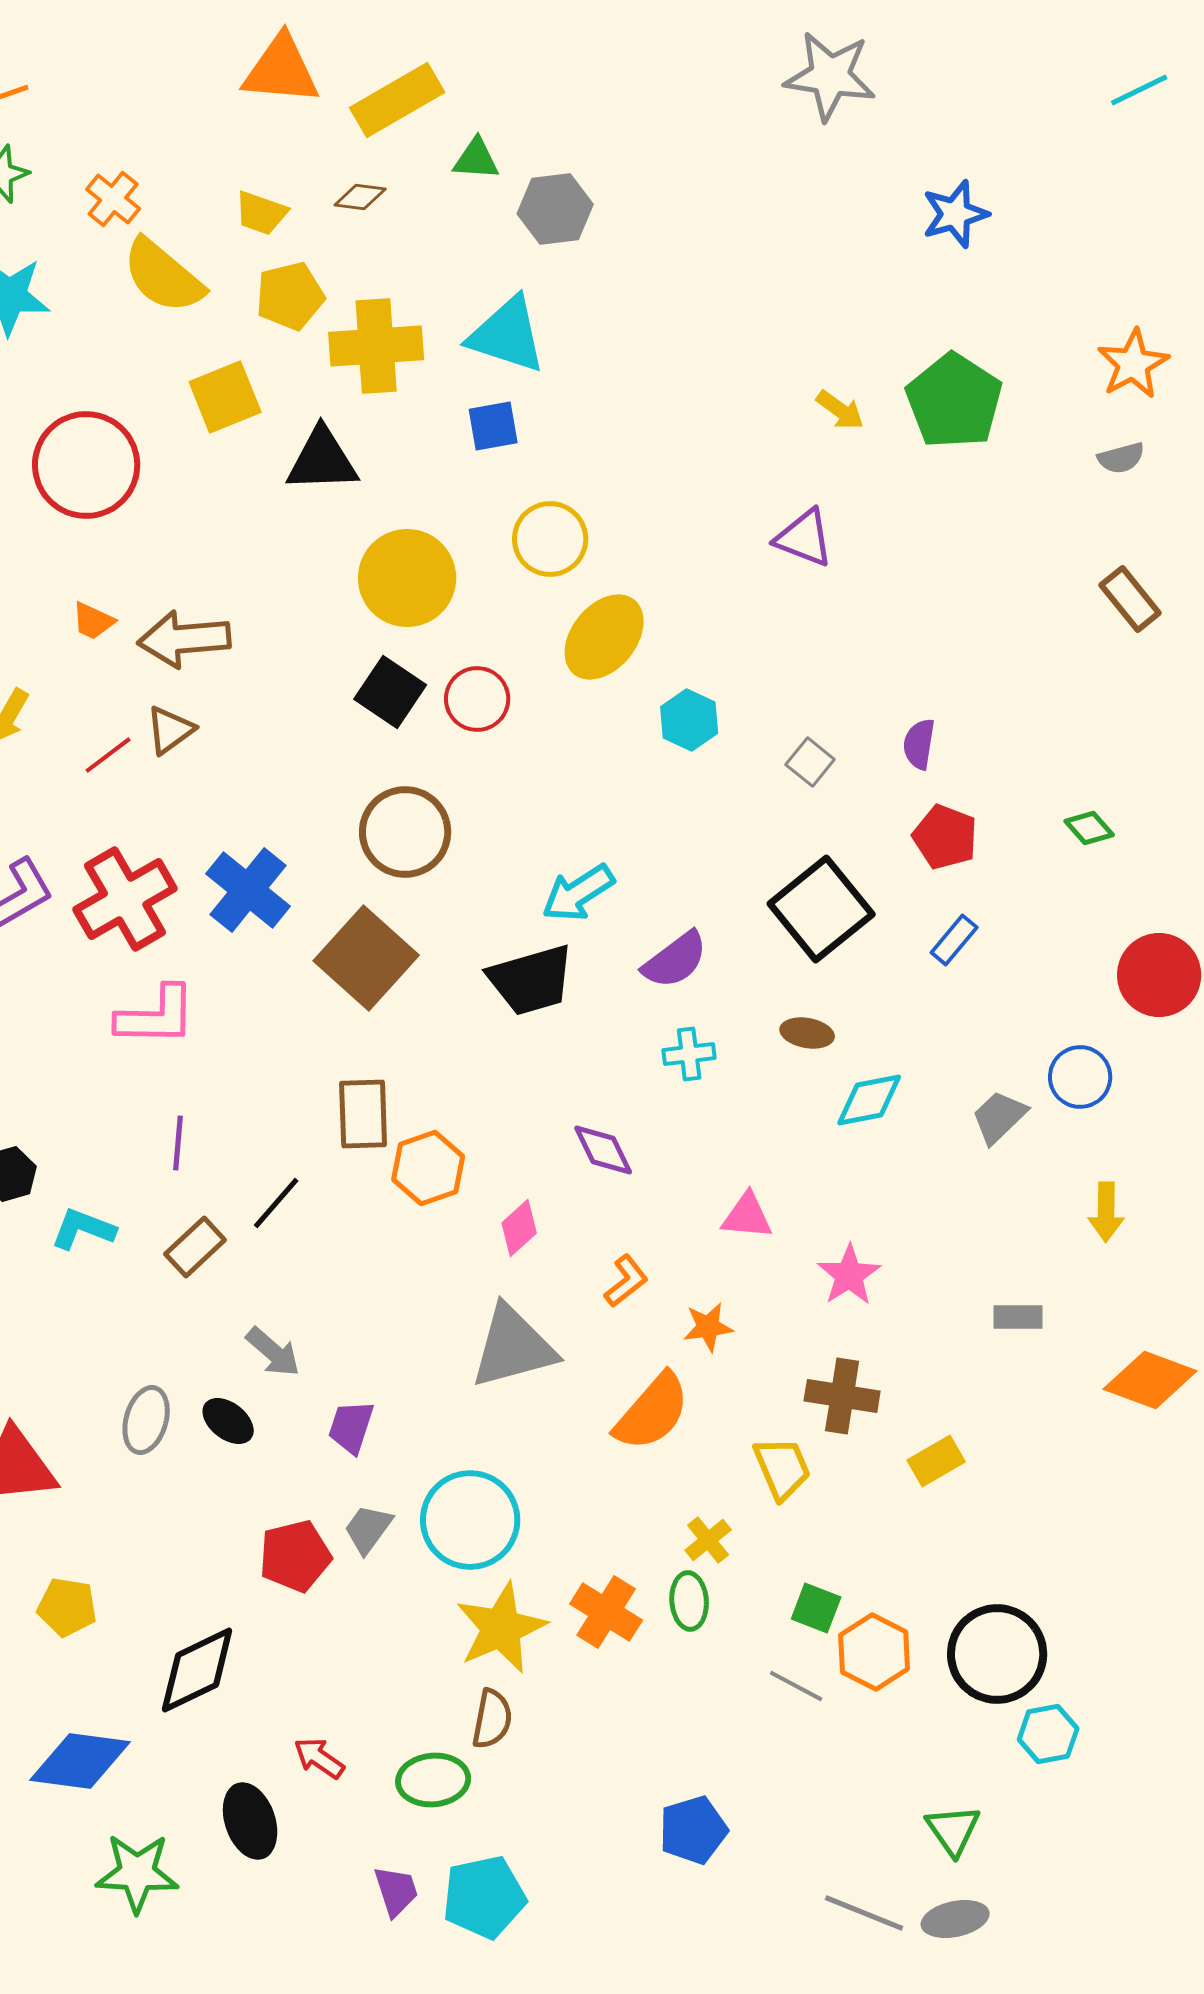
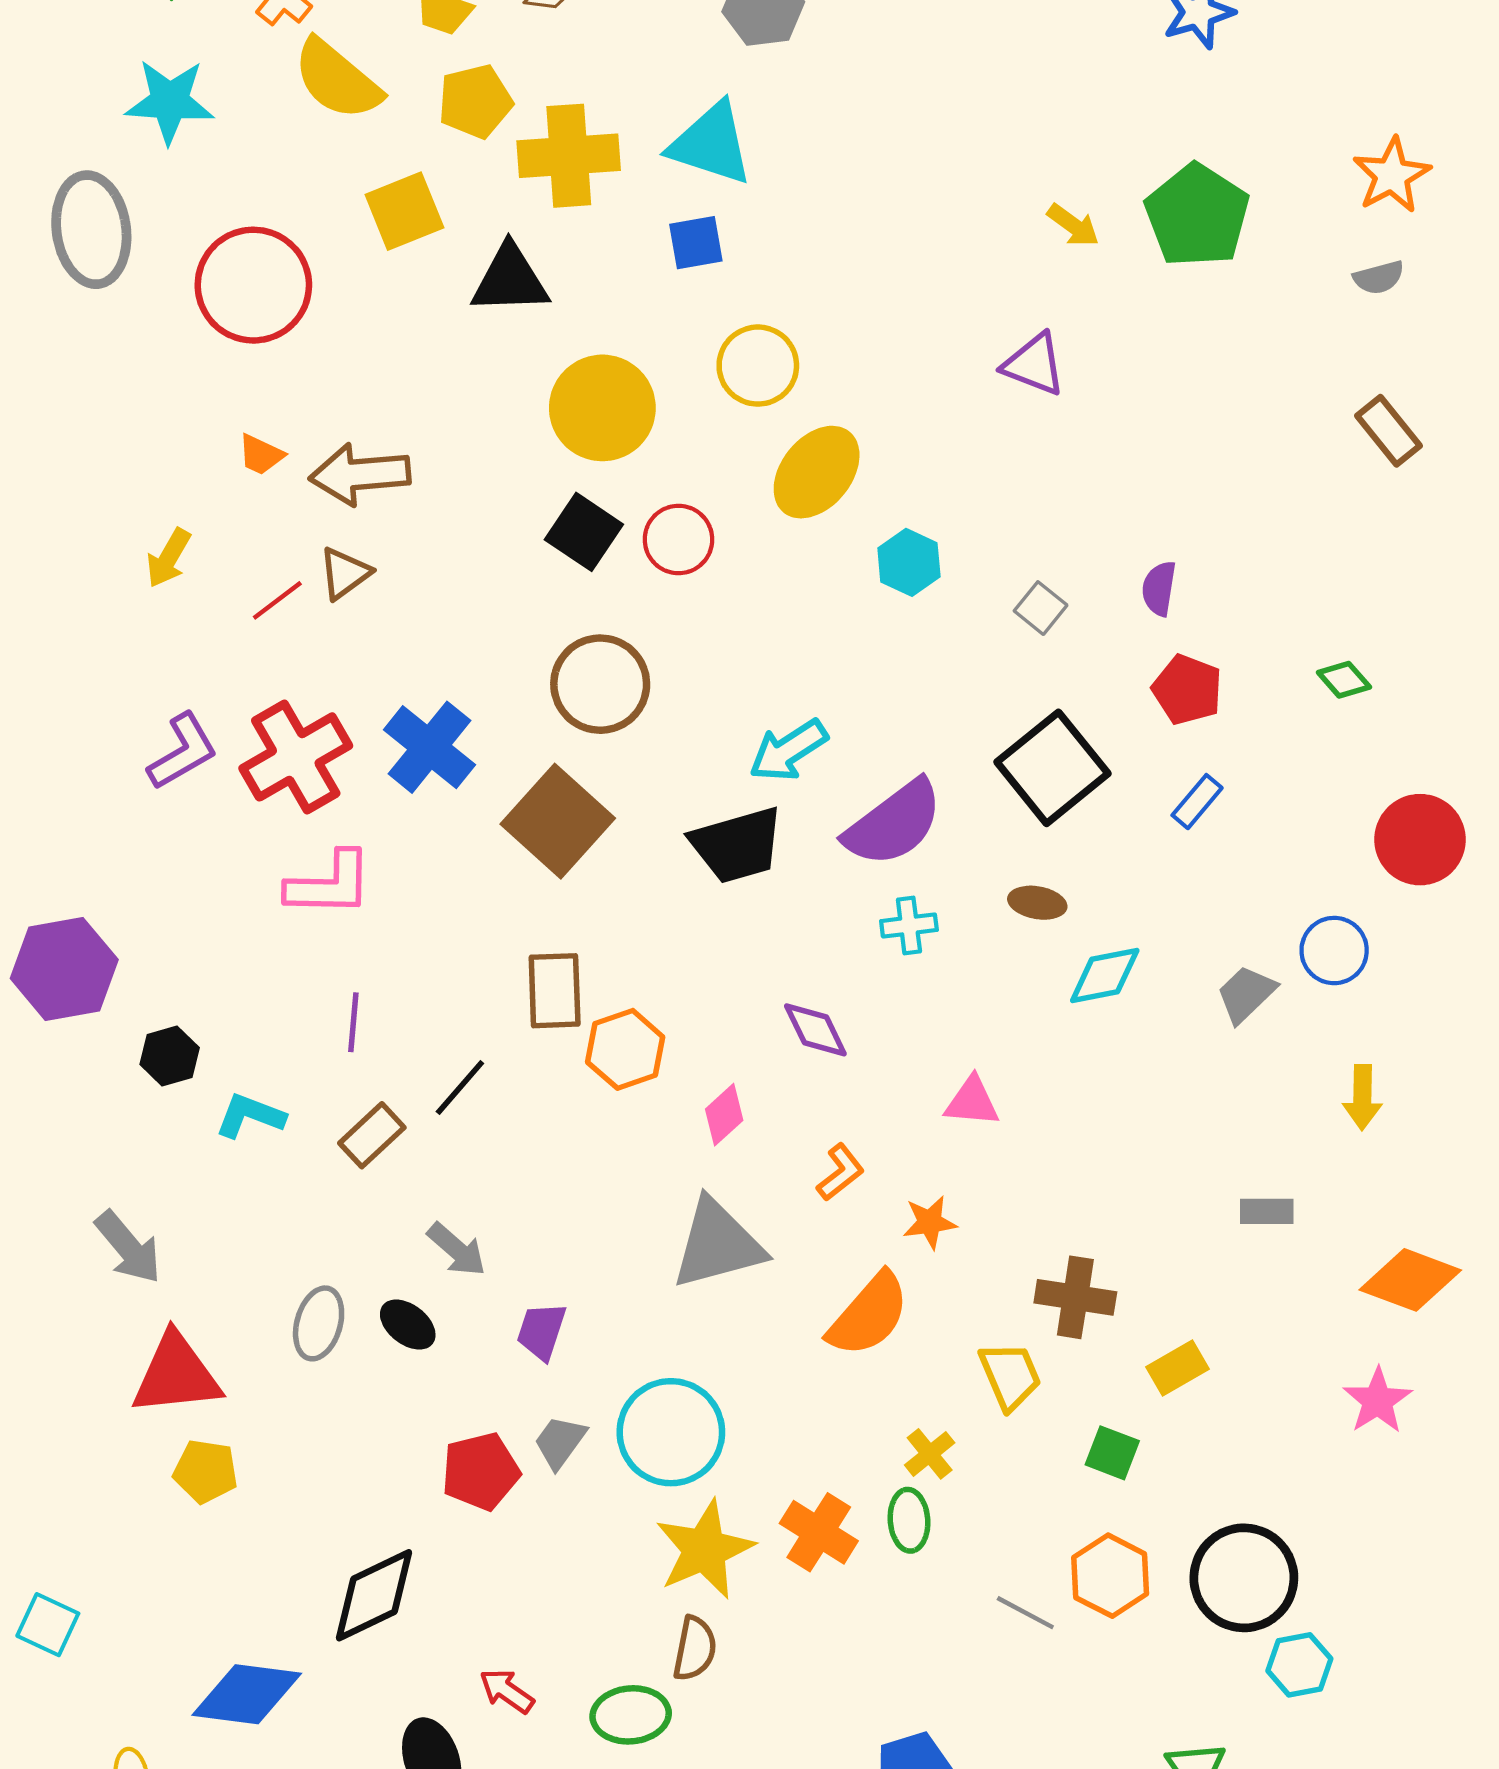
purple semicircle: (675, 960) -> (894, 823), size x1.4
pink star: (849, 1275) -> (1378, 1401), moved
yellow pentagon: (67, 1607) -> (206, 1471), moved
green square: (816, 1608) -> (1112, 1453), moved

